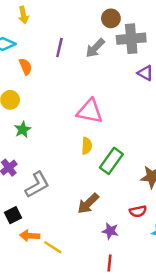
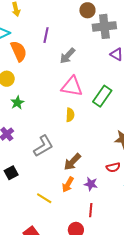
gray arrow: (95, 48) -> (67, 56), moved
orange semicircle: (26, 67) -> (19, 51), size x1.5
green rectangle: (111, 161) -> (102, 96), moved
gray L-shape: (37, 185) -> (43, 146), moved
orange arrow: (30, 236) -> (68, 185), moved, turned -63

